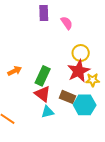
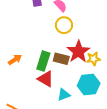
yellow circle: (81, 53) -> (64, 25), moved
brown rectangle: (68, 97) -> (61, 59), moved
cyan triangle: (48, 112) -> (64, 95), moved

